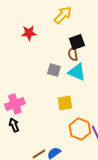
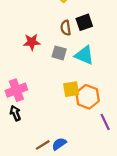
red star: (29, 33) -> (32, 42), moved
brown semicircle: (73, 54) -> (66, 28), moved
orange hexagon: (80, 129) -> (88, 97), moved

